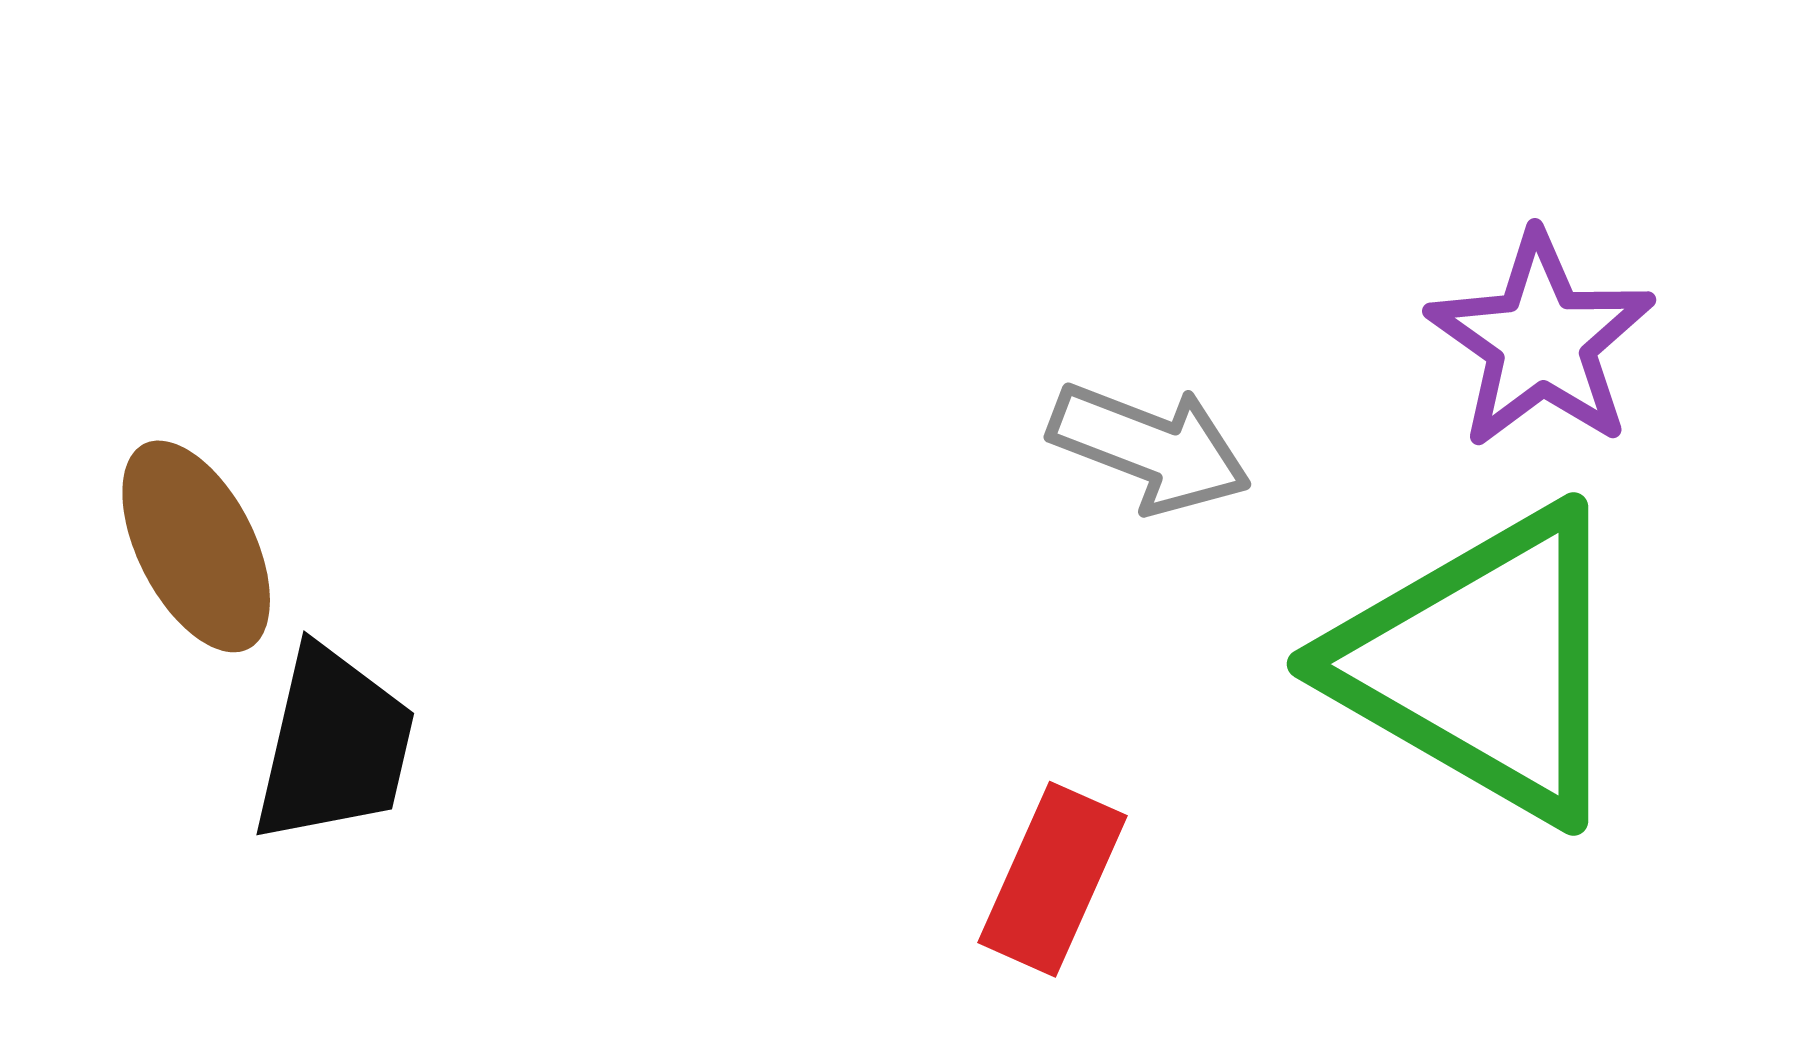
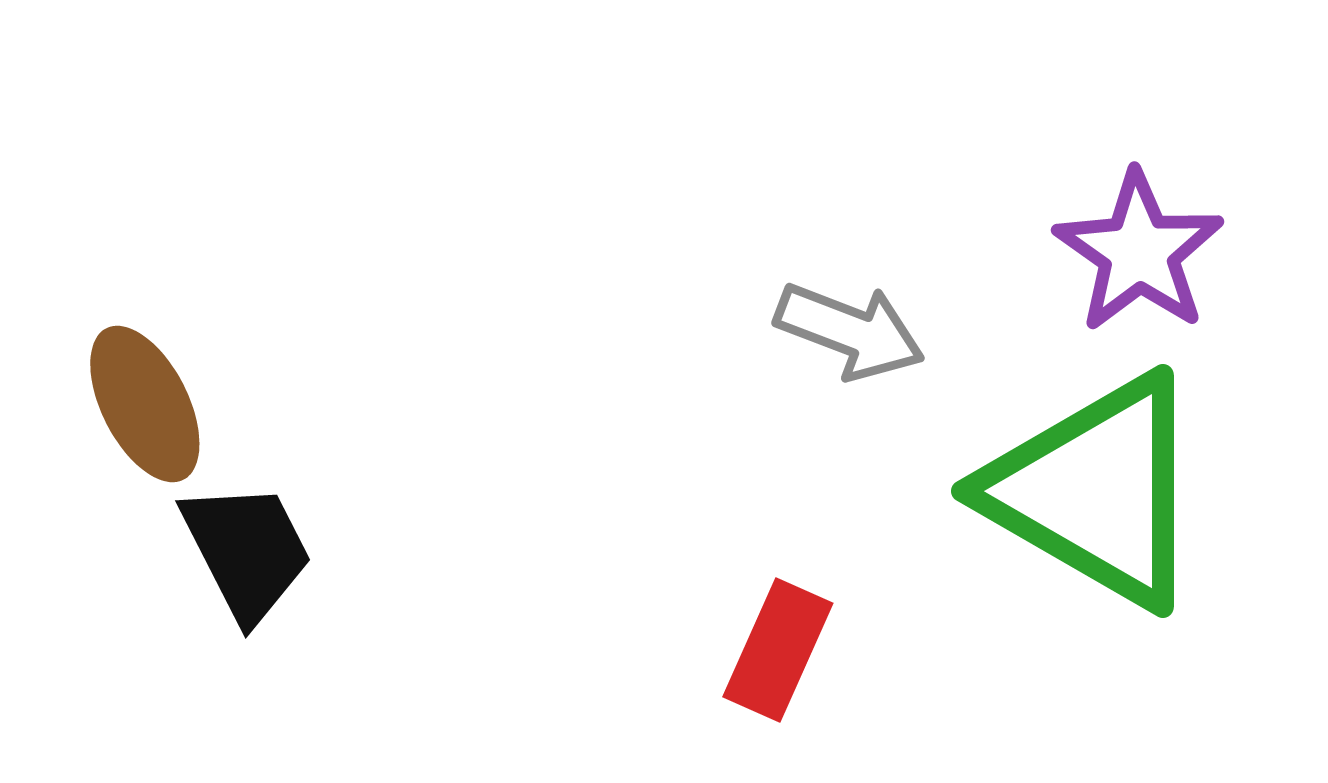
black trapezoid: (334, 745) -> (247, 551), turned -40

